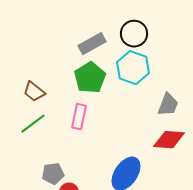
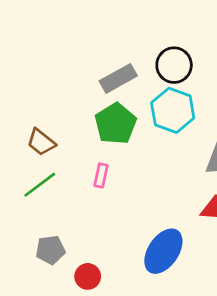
pink rectangle: (79, 117) -> (101, 175), size x0.7
gray pentagon: (53, 174) -> (50, 250), moved

